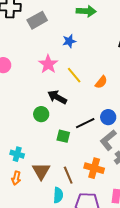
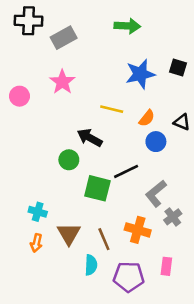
blue star: (69, 41) -> (140, 74), moved, size x1.6
pink star: (48, 64) -> (62, 82), moved
yellow line: (74, 75) -> (112, 109), turned -36
blue circle: (108, 117) -> (156, 142), moved
green square: (63, 136) -> (97, 188), size x1.5

